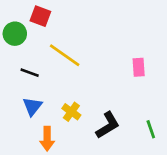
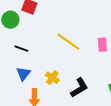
yellow line: (65, 55) -> (68, 42), moved

